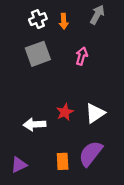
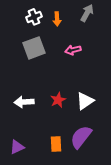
pink arrow: (82, 56) -> (73, 50), turned -119
white arrow: (35, 124) -> (24, 102), moved

